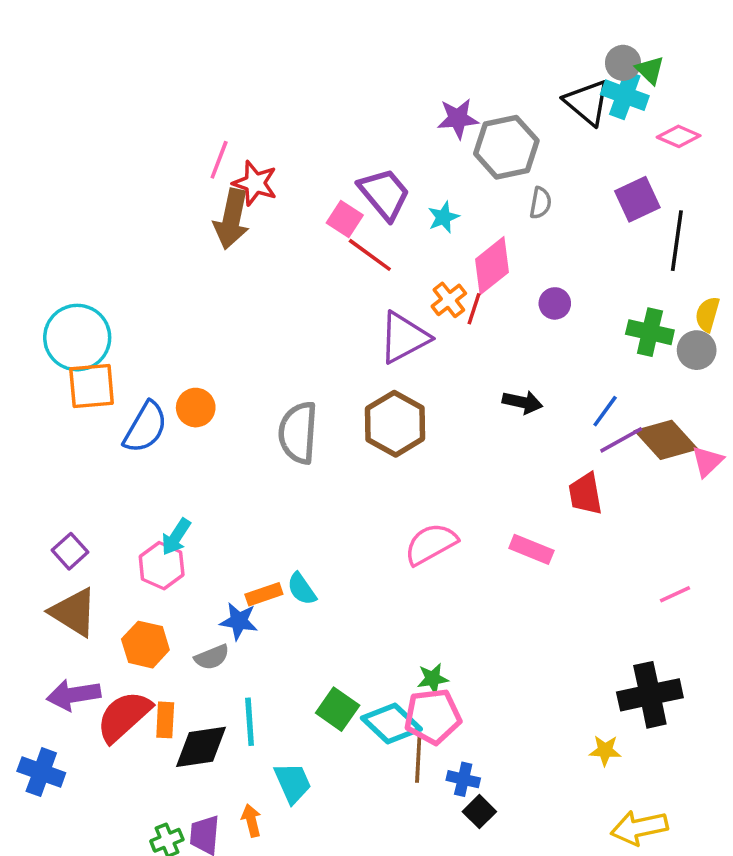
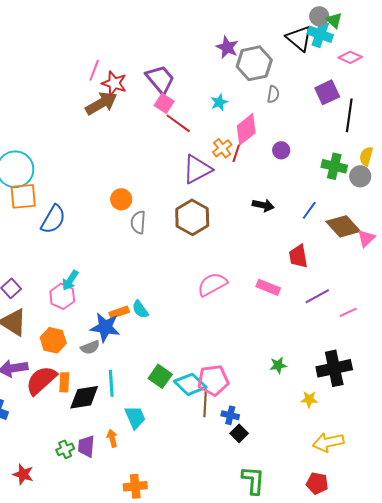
purple star: (458, 118) -> (227, 47), turned 30
purple trapezoid: (384, 194) -> (160, 79), moved
brown arrow: (232, 219) -> (101, 103), turned -132
orange circle: (196, 408) -> (121, 199), moved
gray semicircle: (298, 433) -> (138, 222), size x0.7
purple line: (621, 440) -> (317, 296), moved
blue star: (239, 621) -> (105, 327), size x1.4
green star: (433, 679) -> (278, 365), moved

